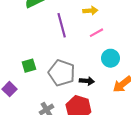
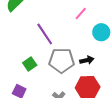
purple line: (62, 25) -> (45, 34), moved

